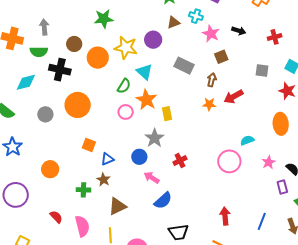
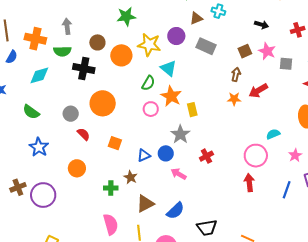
pink star: (211, 34) -> (267, 51), moved
gray rectangle: (184, 66) -> (206, 46), moved
cyan diamond: (26, 82) -> (39, 75), moved
blue triangle: (107, 159) -> (144, 155), moved
blue semicircle: (163, 201) -> (175, 211), moved
red arrow: (225, 216) -> (249, 183), moved
red semicircle: (56, 217) -> (83, 134), moved
blue line: (262, 221) -> (287, 190), moved

